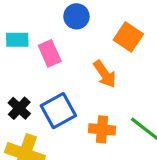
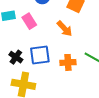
blue square: (58, 111) -> (40, 55), turned 30

